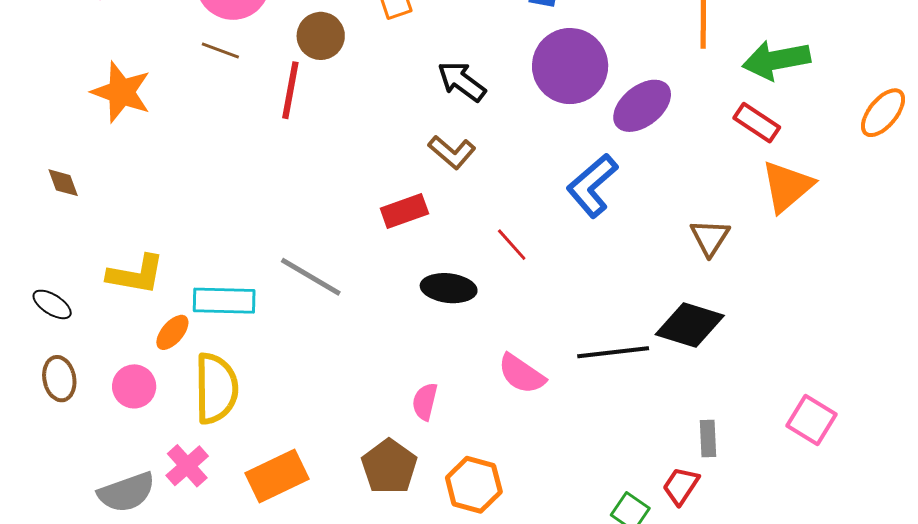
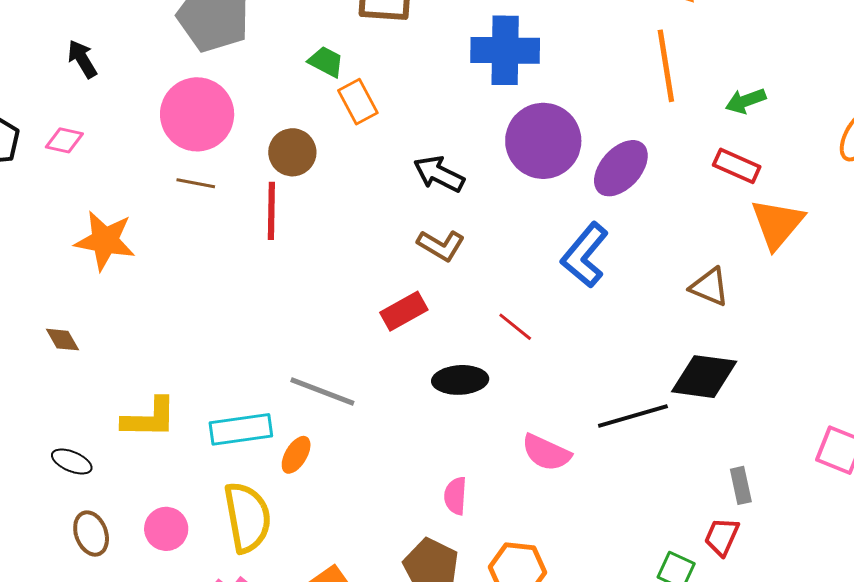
green arrow: (776, 60) -> (746, 101), size x0.6
brown triangle: (710, 237) -> (709, 287), turned -30
orange ellipse: (172, 332) -> (296, 455), moved

